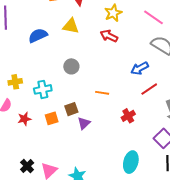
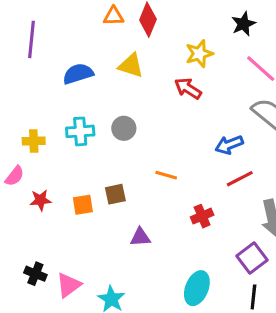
cyan cross: (43, 89) -> (80, 131), moved
purple triangle: (84, 123) -> (140, 237), moved, turned 32
black cross: (27, 166) -> (35, 274), turned -32

